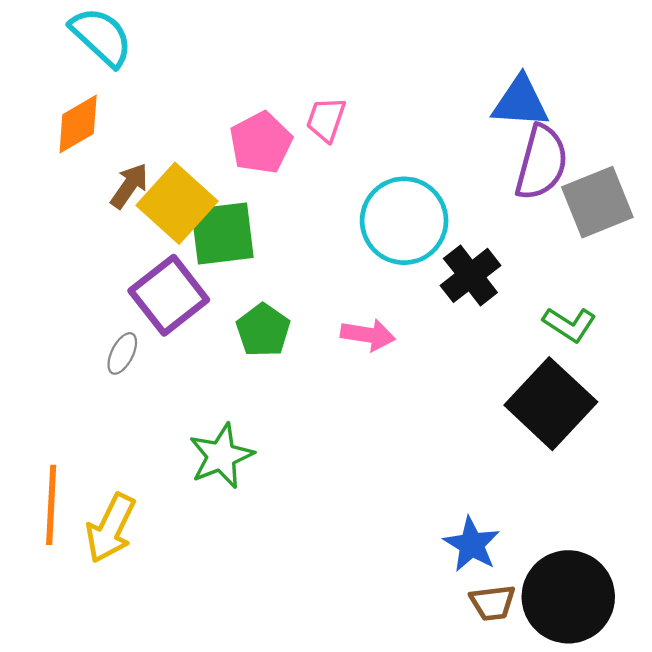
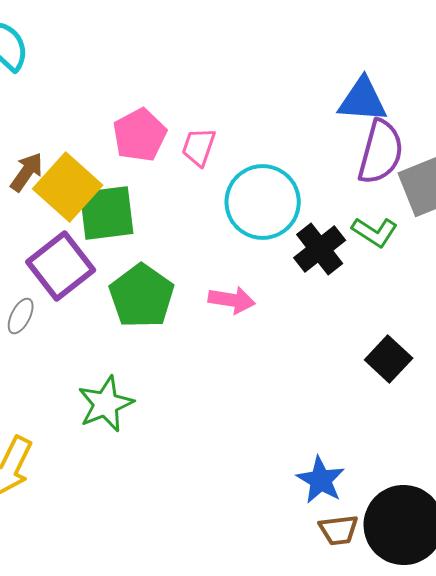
pink trapezoid: (326, 119) -> (199, 147), moved
green L-shape: (569, 324) -> (375, 232), moved
green pentagon: (263, 330) -> (142, 296), size x1.4
black square: (551, 404) -> (389, 359), size x0.6

